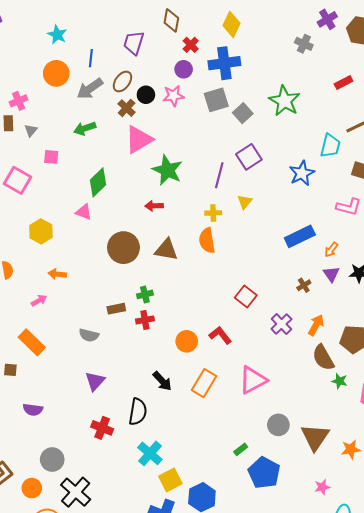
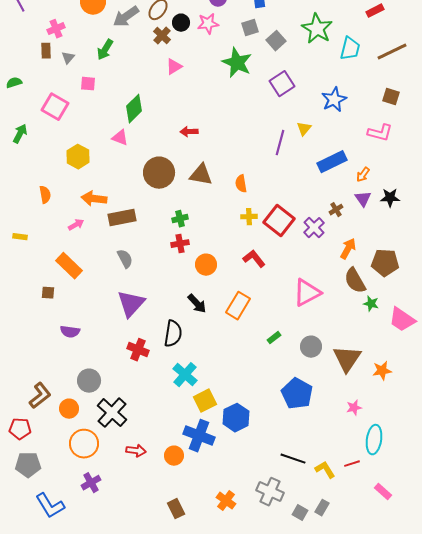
gray square: (216, 100) -> (250, 28), size x0.7
green arrow: (85, 128) -> (105, 50), moved, turned -40
pink triangle: (139, 140) -> (174, 67), size x0.6
cyan trapezoid: (330, 146) -> (350, 49), moved
green star: (167, 170) -> (237, 63), moved
purple line: (219, 175) -> (280, 143), moved
yellow triangle: (245, 202) -> (304, 129), moved
yellow cross: (213, 213) -> (249, 217), moved
orange semicircle: (207, 240) -> (241, 184), moved, size x0.7
orange arrow: (57, 274) -> (94, 199), size x1.4
red square: (246, 297) -> (279, 221), size x1.4
brown rectangle: (116, 309) -> (122, 218), moved, size x1.5
purple cross: (281, 324) -> (314, 228), moved
gray semicircle: (89, 335) -> (125, 259), turned -132
orange circle: (187, 341) -> (206, 265), moved
pink triangle: (253, 380) -> (307, 293), moved
purple triangle: (95, 381) -> (131, 304), size x1.4
green rectangle: (241, 449) -> (274, 338), moved

